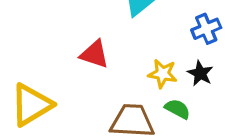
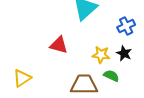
yellow triangle: (31, 105) -> (22, 78), size x0.7

